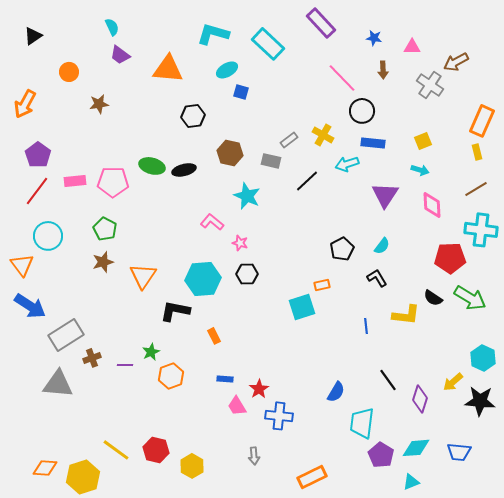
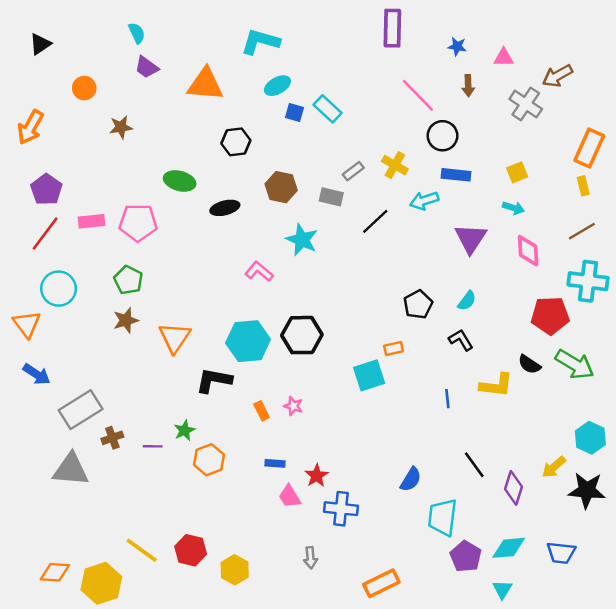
purple rectangle: (321, 23) -> (392, 28), turned 44
cyan rectangle: (268, 44) -> (328, 109), moved, size x0.7
green ellipse: (152, 166) -> (180, 181), moved
pink star: (240, 243) -> (293, 406), moved
black hexagon: (247, 274) -> (302, 335), size x1.5
blue arrow: (30, 306) -> (37, 374), size x0.7
cyan triangle: (411, 482) -> (502, 589), turned -36

